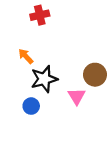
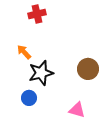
pink triangle: (77, 96) -> (77, 110), moved, turned -42

